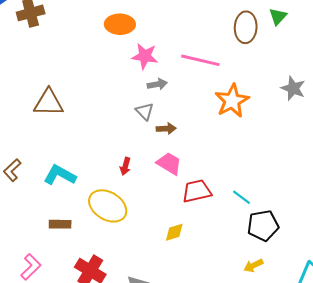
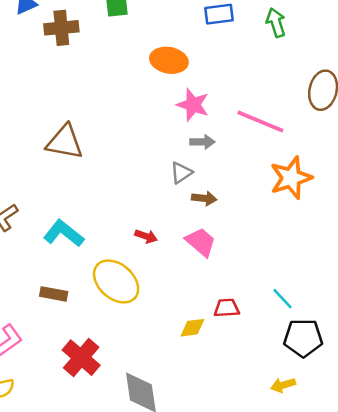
gray triangle: (145, 111) -> (181, 173), turned 30
red arrow: (125, 166) -> (146, 236), turned -96
red trapezoid: (197, 191) -> (227, 308), moved, size x0.7

